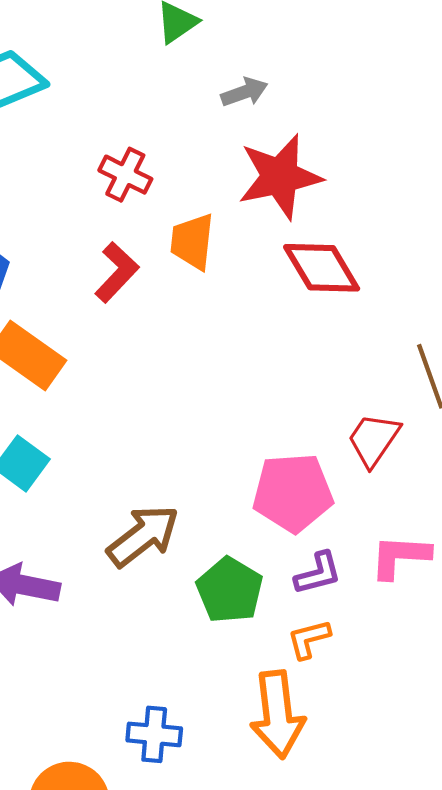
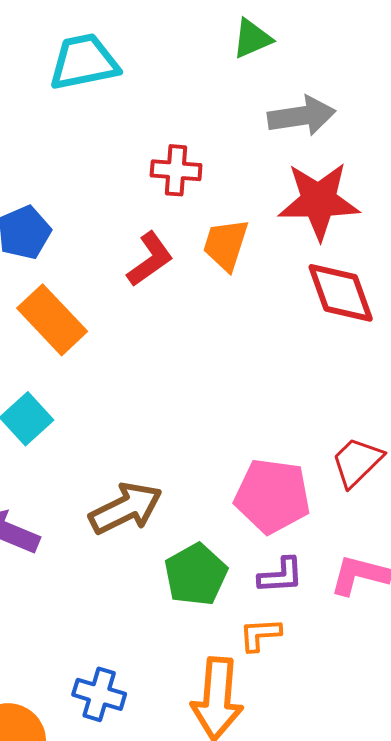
gray arrow: (244, 92) -> (302, 116), size x1.5
red cross: (125, 175) -> (176, 170), turned -33

